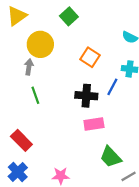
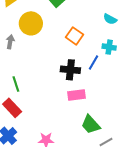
gray arrow: (29, 67) -> (10, 42), moved
green line: (35, 95) -> (16, 84), moved

